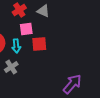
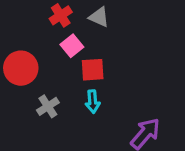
pink square: (26, 29) -> (72, 46), turned -32
cyan arrow: (16, 46) -> (93, 102), moved

